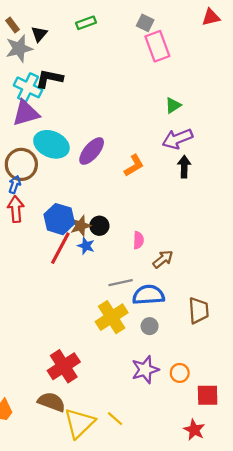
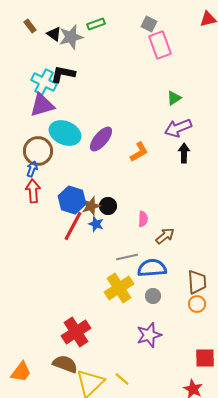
black triangle: (39, 34) -> (54, 34), turned -35
gray star: (19, 48) -> (71, 37), moved
orange circle: (180, 373) -> (197, 304), moved

